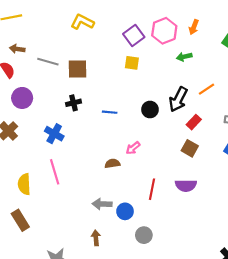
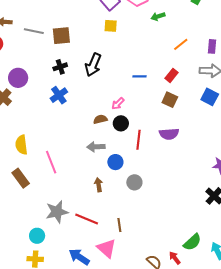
purple circle: (22, 98) -> (18, 78), moved
black arrow: (178, 99) -> (93, 65), moved
black circle: (150, 110) -> (121, 123), moved
blue line: (110, 112) -> (139, 76), moved
blue cross: (54, 134) -> (59, 95), moved, turned 30
pink line: (55, 172) -> (51, 162), moved
gray arrow: (102, 204) -> (96, 147), moved
brown arrow: (96, 238) -> (99, 185), moved

